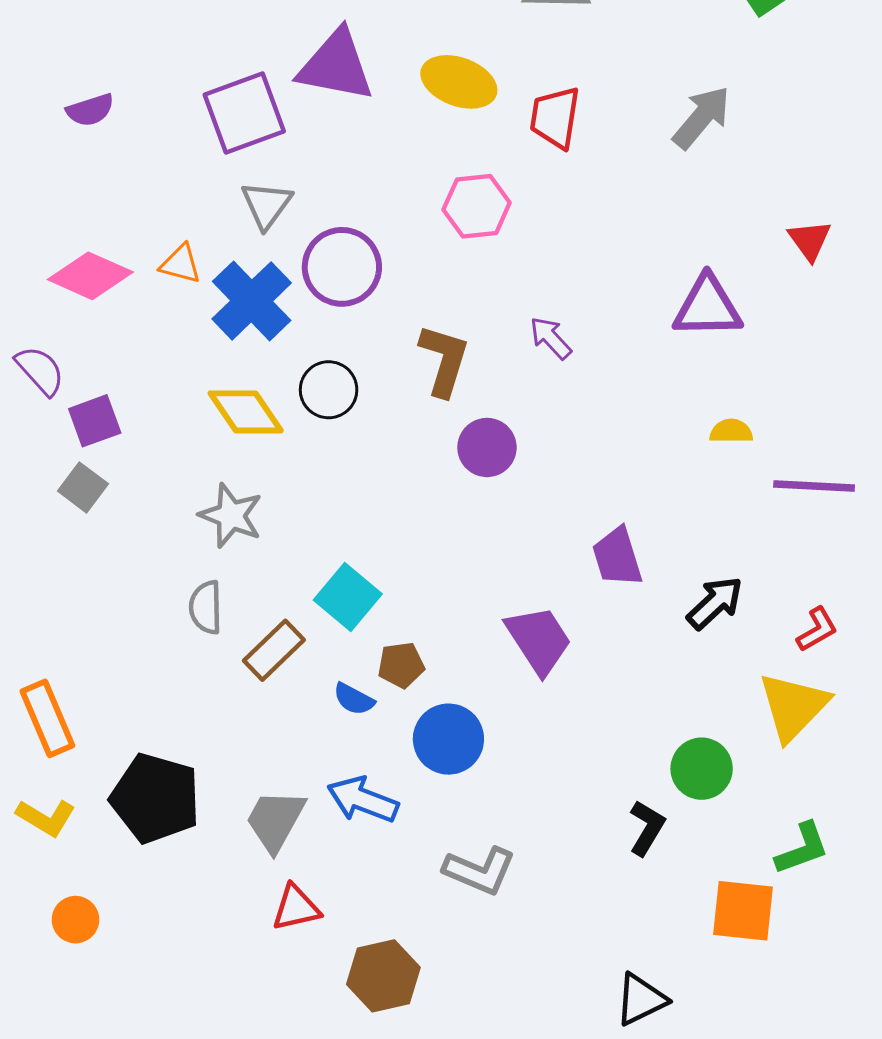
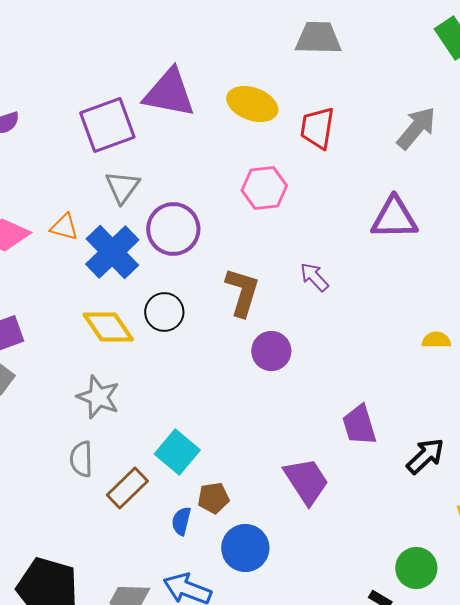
purple triangle: (707, 307) -> (394, 218), moved
blue semicircle: (354, 699) -> (181, 521), turned 76

